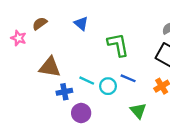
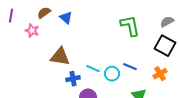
brown semicircle: (40, 23) -> (44, 13), moved
blue triangle: (81, 23) -> (66, 18), moved
green L-shape: (118, 45) -> (130, 26), moved

